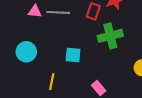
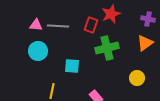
cyan circle: (26, 52) -> (38, 51), moved

